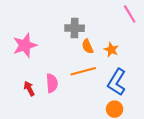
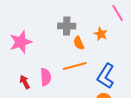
orange star: (111, 50) -> (101, 34), moved

